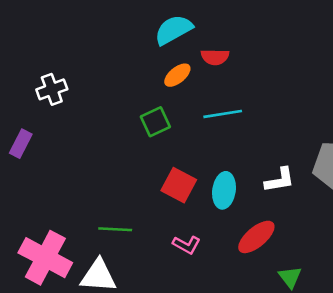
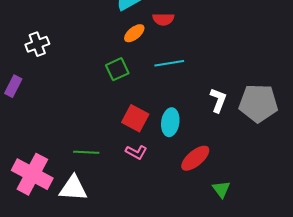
white L-shape: (280, 180) -> (218, 100), moved, turned -60
pink L-shape: (186, 245) -> (136, 152), moved

